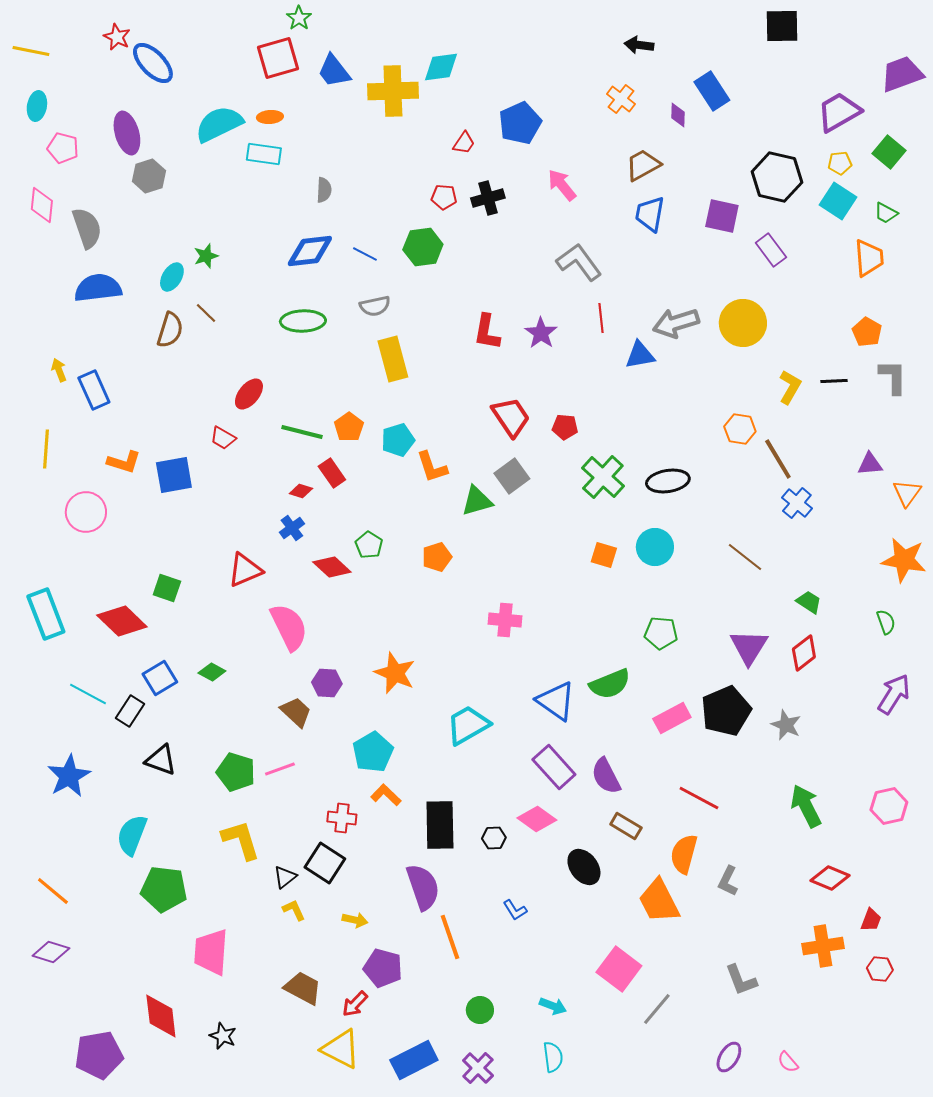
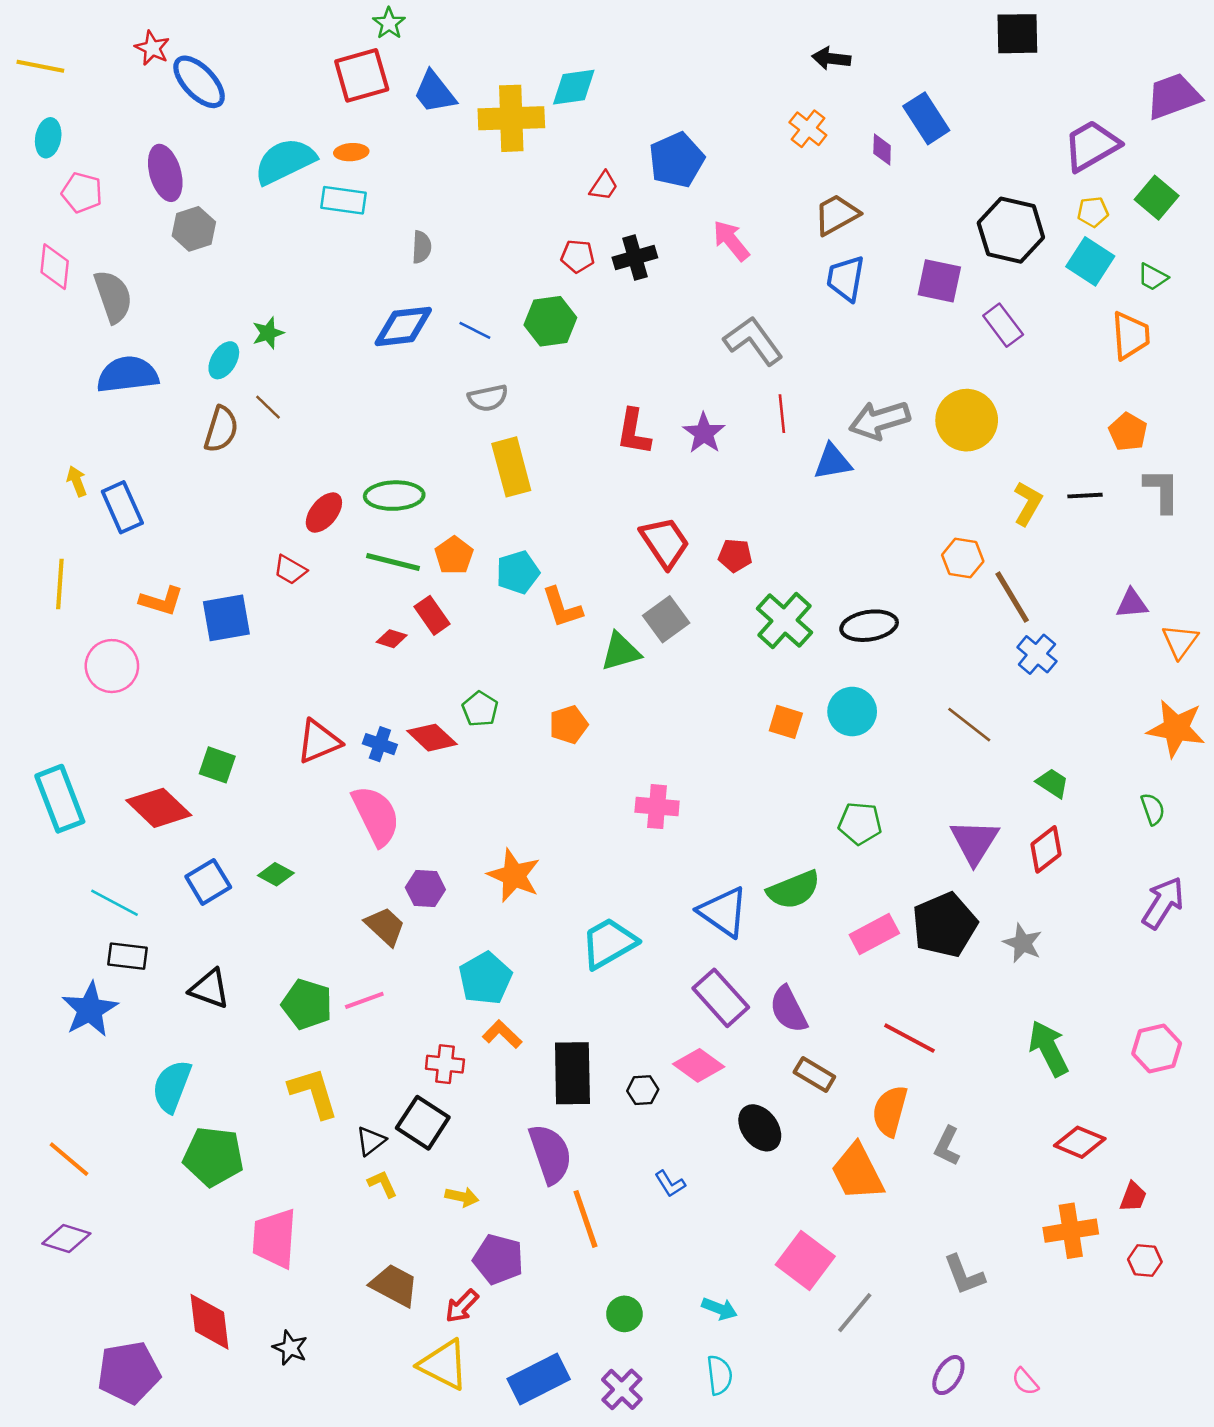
green ellipse: (303, 321) -> (394, 496), moved
blue cross: (292, 528) -> (380, 744), moved, turned -35
black rectangle: (130, 711) -> (128, 956), moved, turned 64

